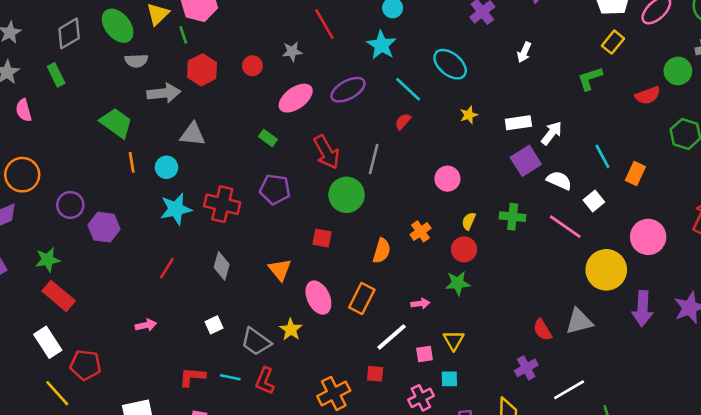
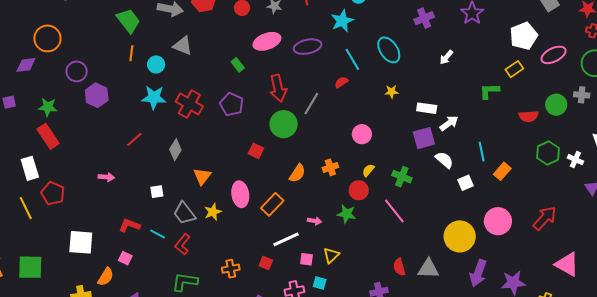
pink line: (565, 227) -> (394, 211), moved
orange triangle: (280, 270) -> (202, 176), moved
orange cross: (334, 393) -> (231, 269), size x0.7

